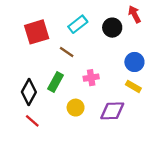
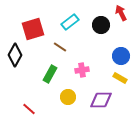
black diamond: (29, 92) -> (15, 55), moved

